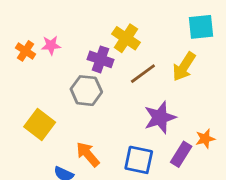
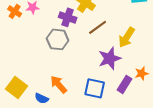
yellow arrow: (184, 67) -> (127, 37), moved
yellow square: (40, 125) -> (17, 87), moved

